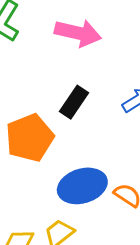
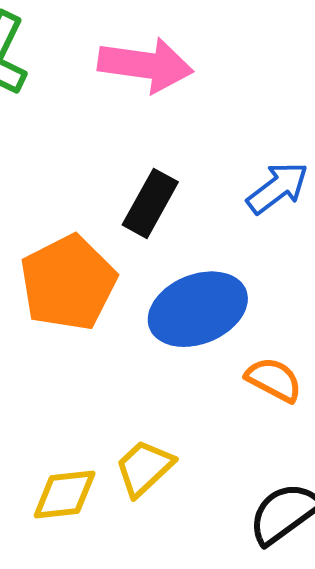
blue ellipse: (82, 186) -> (198, 309), moved

